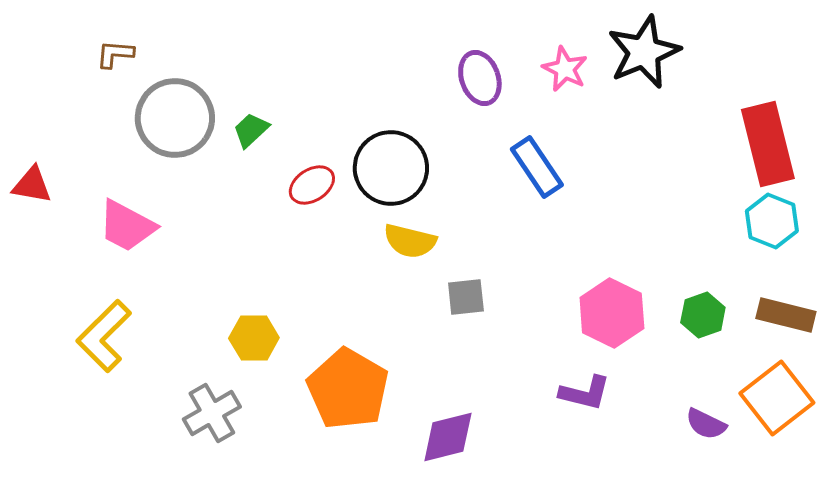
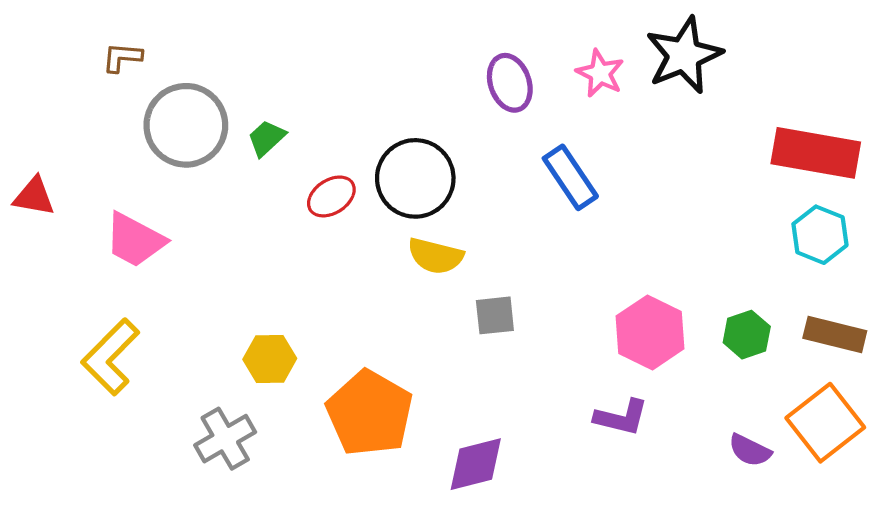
red rectangle: (768, 144) -> (816, 153), turned -66

